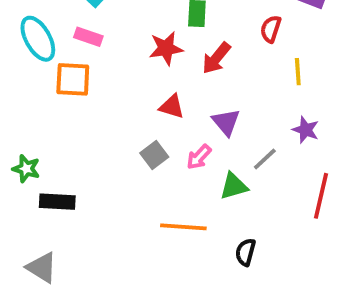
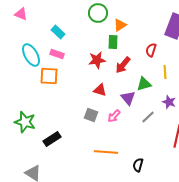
gray square: (154, 155) -> (91, 115), turned -32
green star: (26, 169) -> (25, 122), size x1.5
green triangle: (234, 186) -> (144, 84), moved
black rectangle: (57, 202) -> (52, 139), moved, turned -36

